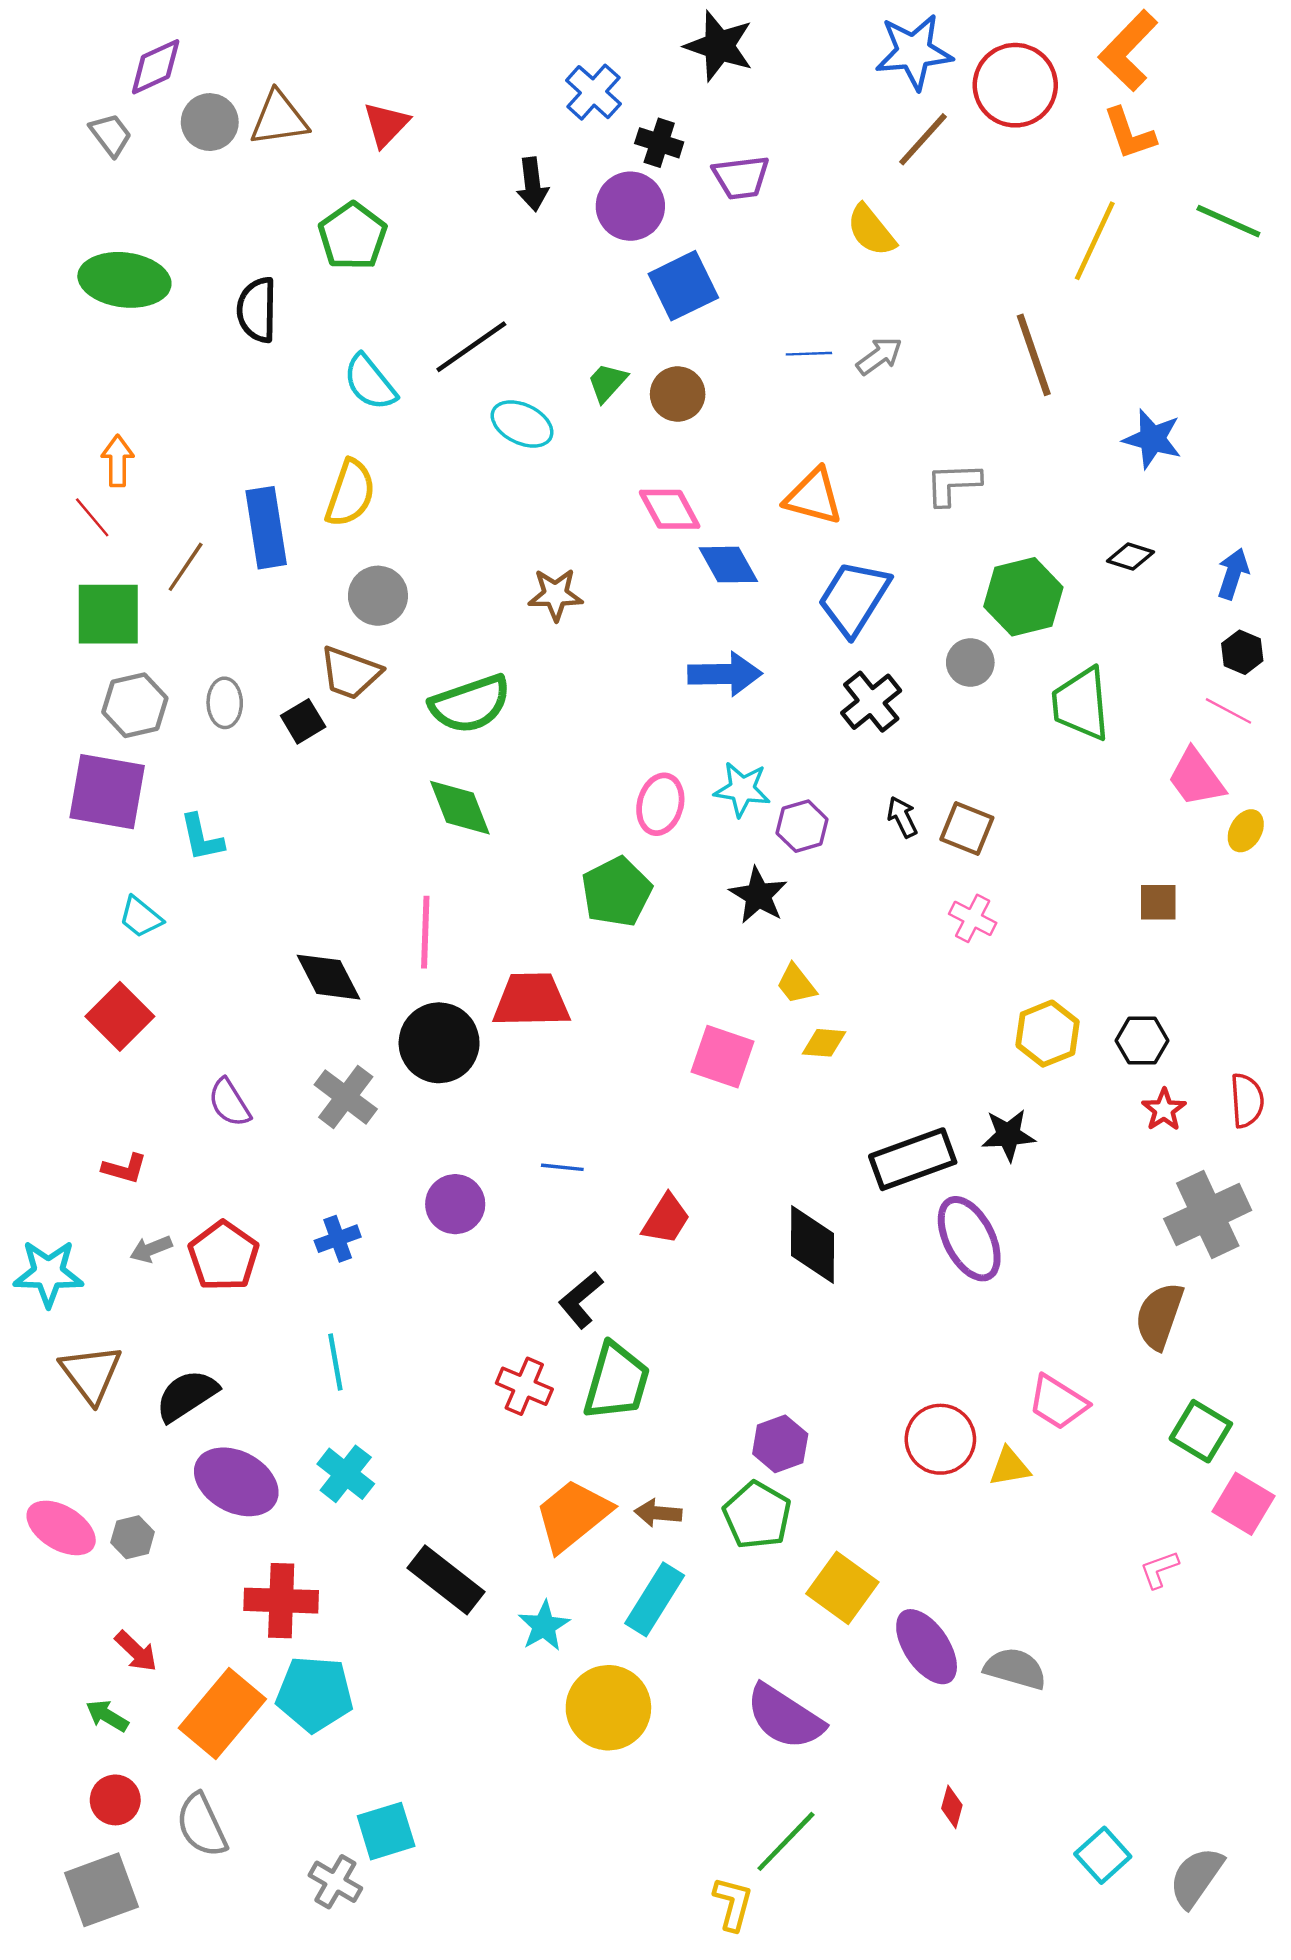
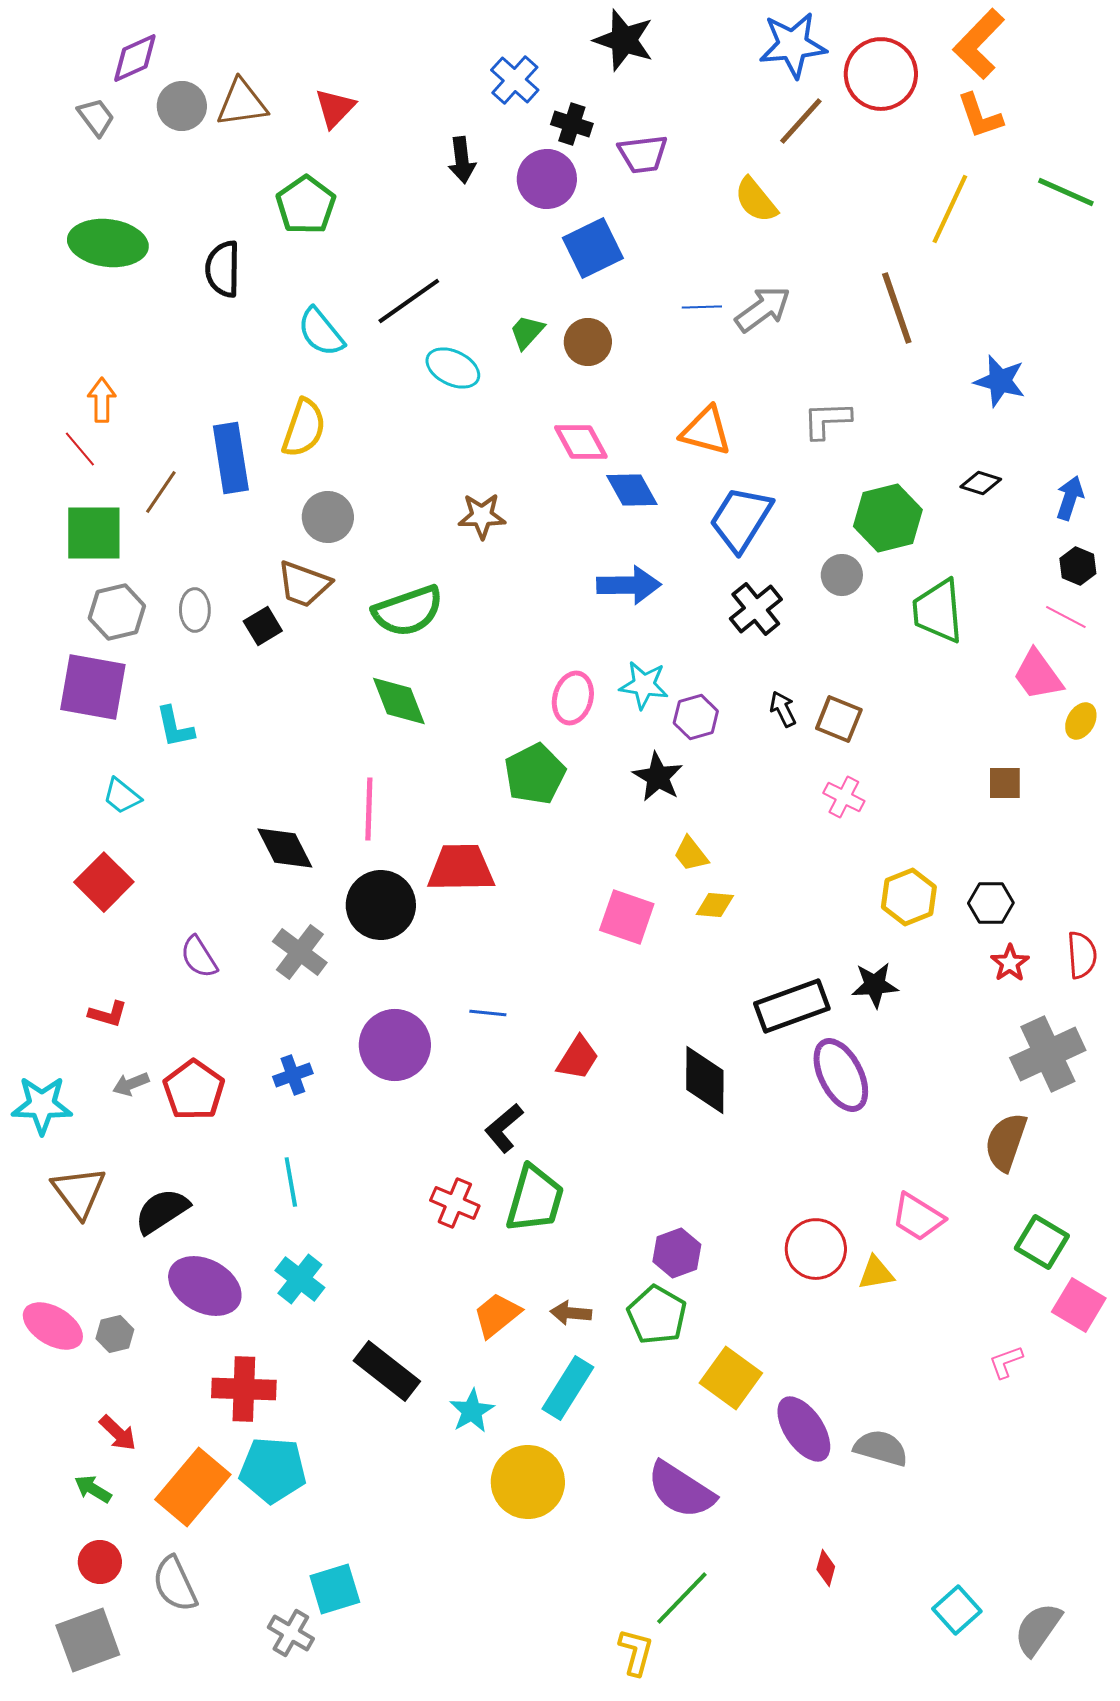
gray arrow: (879, 356) -> (763, 309), size x1.4
purple circle: (455, 1204) -> (395, 1045), size x1.4
orange trapezoid: (573, 1515) -> (497, 1315), size x0.7

